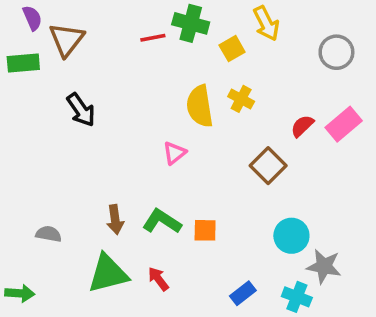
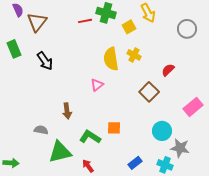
green rectangle: (23, 63) -> (14, 49), moved, turned 72
pink rectangle: (344, 124) -> (193, 107), moved
brown arrow: (115, 220) -> (67, 111), moved
green L-shape: (162, 221) -> (90, 137), moved
gray semicircle: (49, 234) -> (41, 130), moved
red arrow: (158, 279) -> (88, 166), moved

